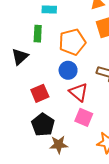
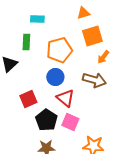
black pentagon: (43, 125) -> (46, 120), moved

